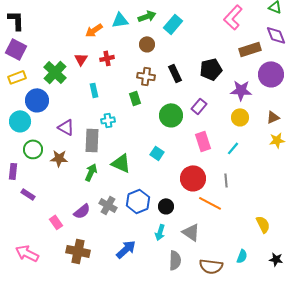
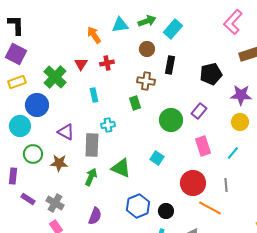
orange arrow: (94, 30) -> (94, 35), turned 90
black rectangle: (175, 73) -> (170, 65), moved, turned 36
gray cross: (108, 205) -> (55, 203), moved
purple semicircle: (82, 211) -> (95, 216), moved, turned -30

